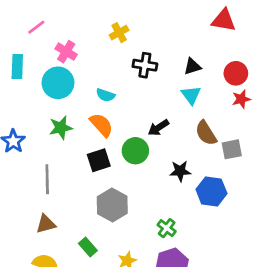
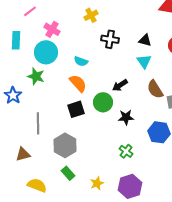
black triangle: (192, 67) -> (145, 40), turned 32
green star: (61, 128) -> (36, 76), moved, turned 30
black star: (180, 171) -> (126, 117), moved
gray hexagon: (112, 205) -> (65, 145), moved
brown triangle: (46, 224) -> (23, 154), moved
green cross: (167, 228) -> (126, 151), moved

